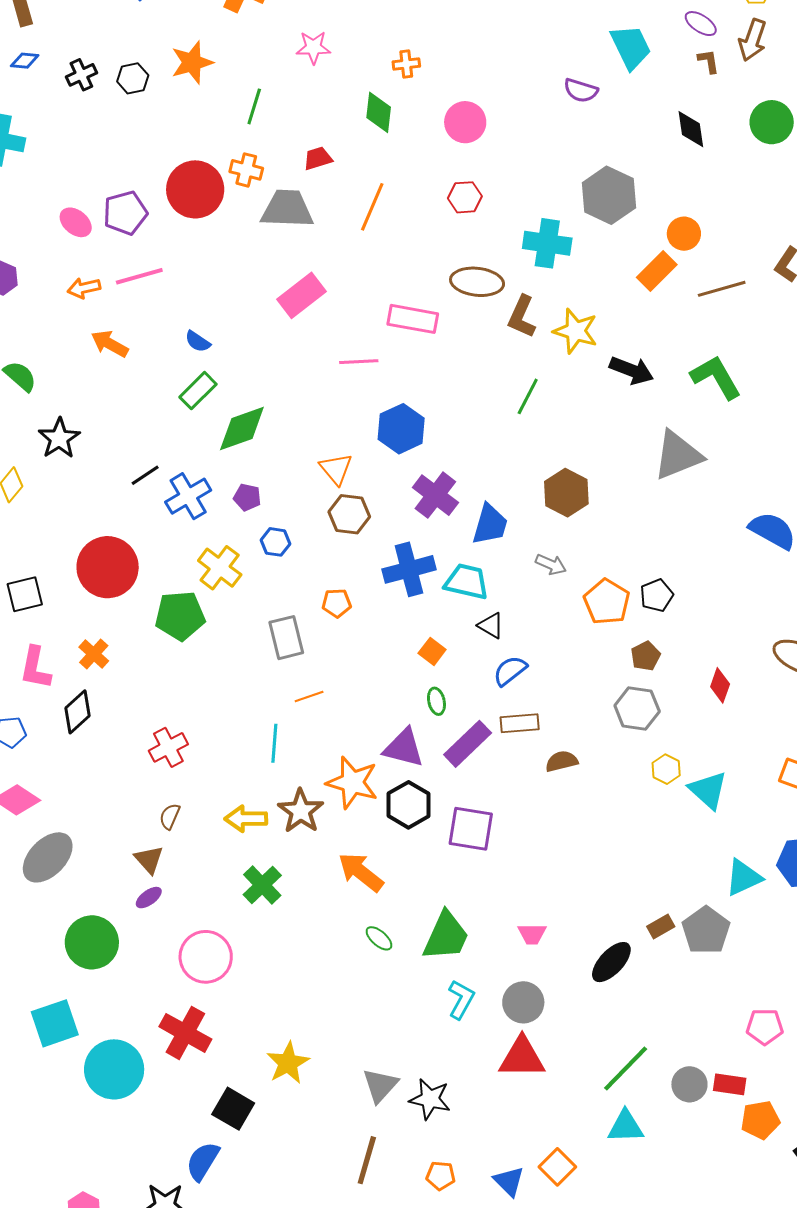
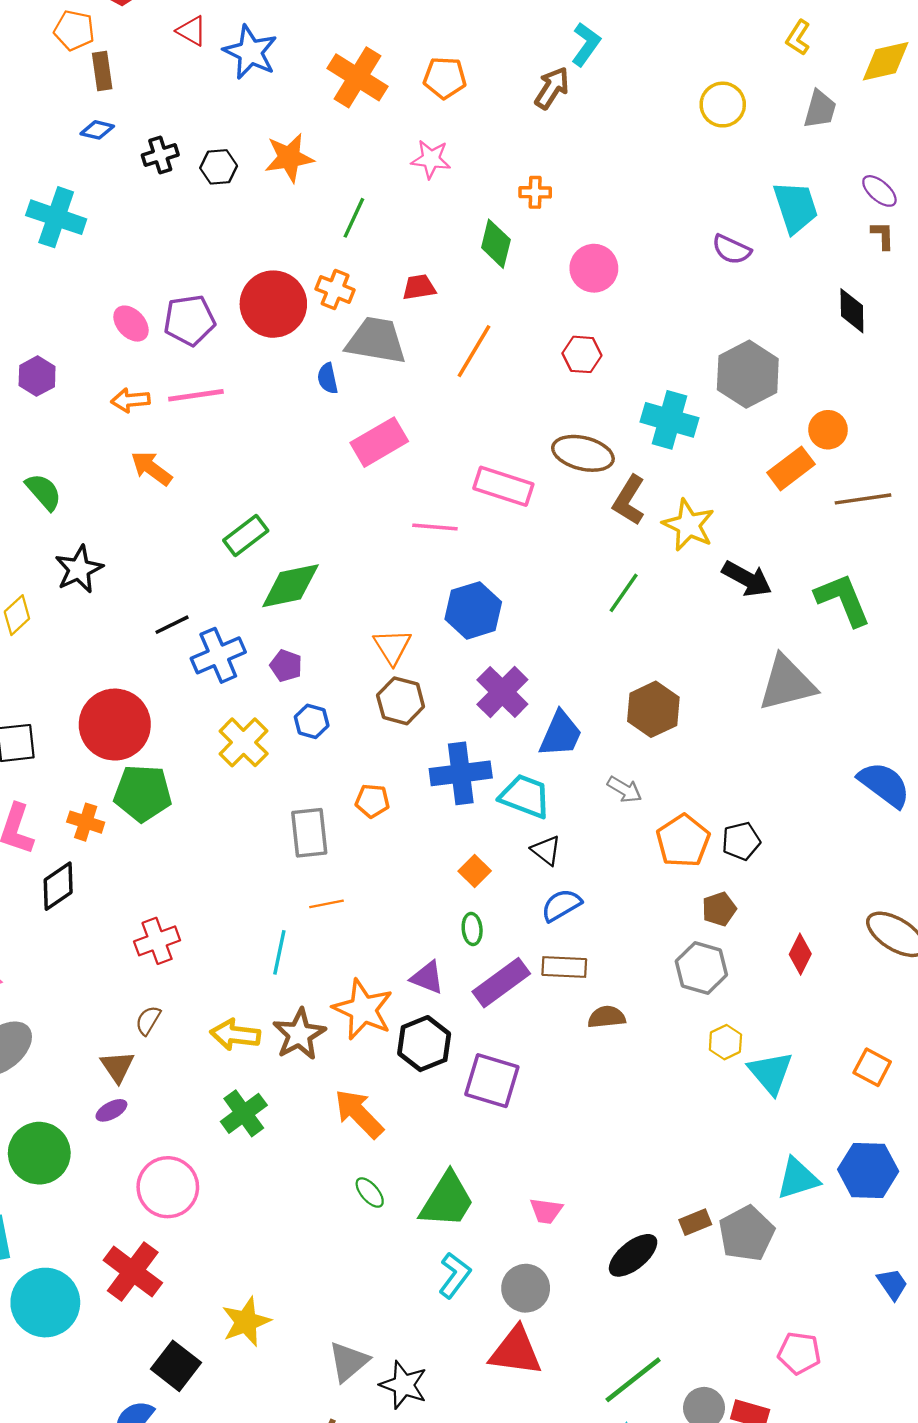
blue semicircle: (198, 341) -> (328, 378), moved, turned 36
green pentagon: (180, 616) -> (143, 793), moved
orange cross: (94, 654) -> (86, 822), turned -32
purple triangle: (404, 748) -> (427, 978), size x0.7

